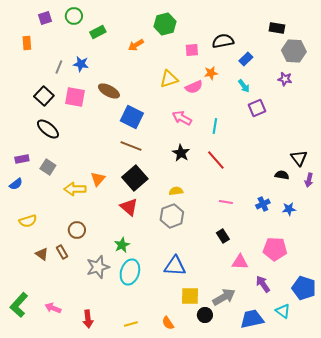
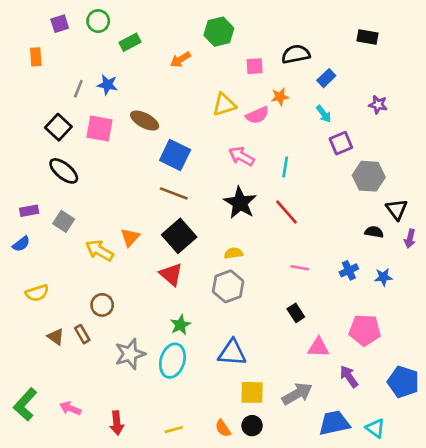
gray hexagon: (294, 51) -> (369, 176), moved
black star: (181, 153) -> (240, 203), size x1.4
yellow arrow: (75, 189) -> (99, 251), turned 30
green star: (122, 245) -> (180, 325), moved
cyan triangle: (283, 311) -> (375, 428), moved
black circle: (205, 315) -> (252, 426), moved

